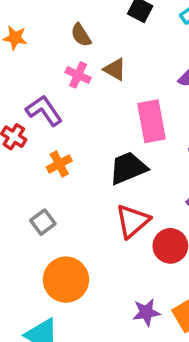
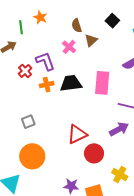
brown triangle: (115, 69) -> (91, 40), moved, turned 32
orange cross: (59, 164) -> (47, 85), moved
black trapezoid: (128, 168) -> (71, 83), moved

